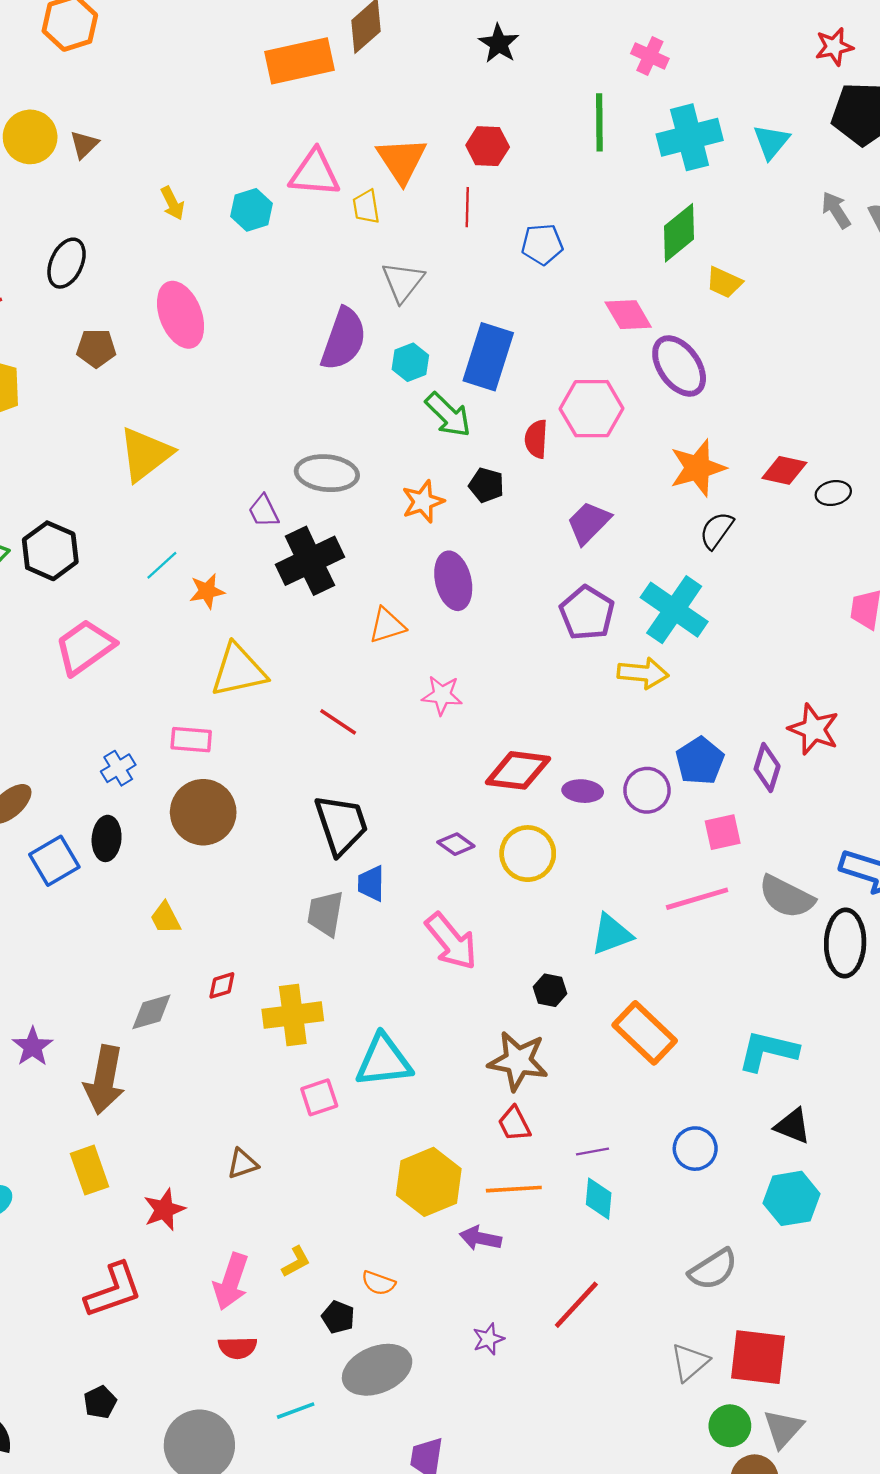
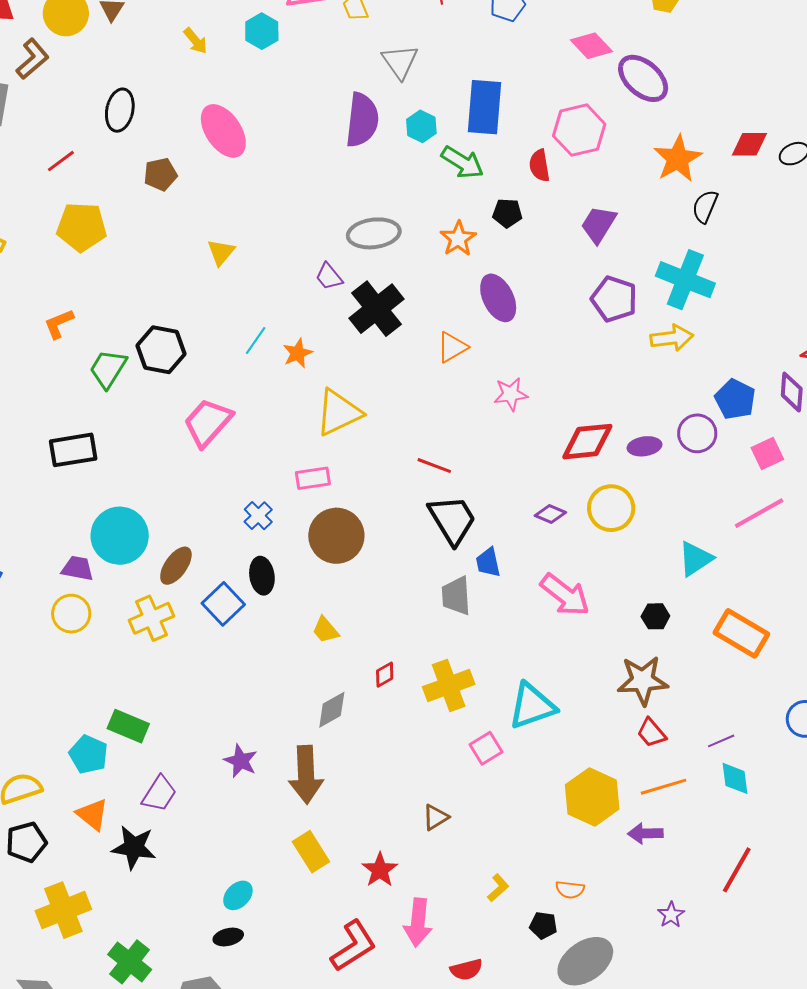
yellow triangle: (145, 454) -> (221, 252), size x0.6
red line: (338, 722) -> (434, 466), moved
pink arrow: (231, 1282) -> (418, 922), moved

